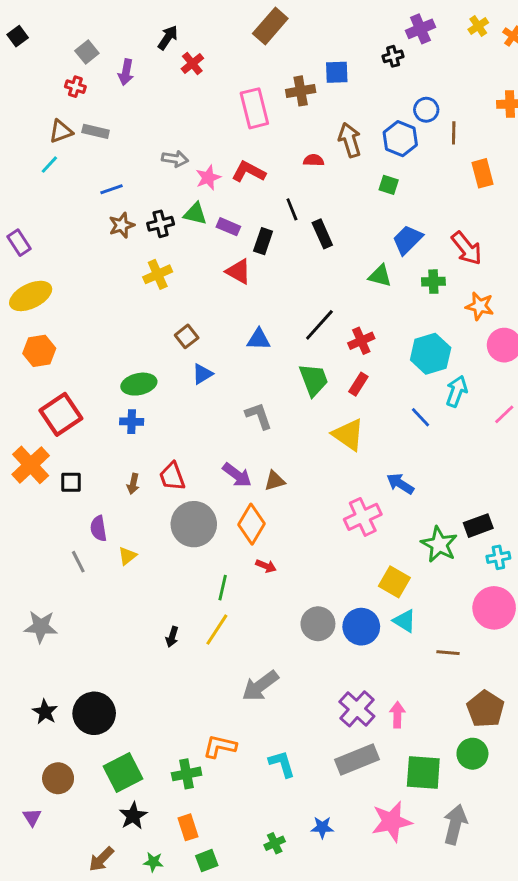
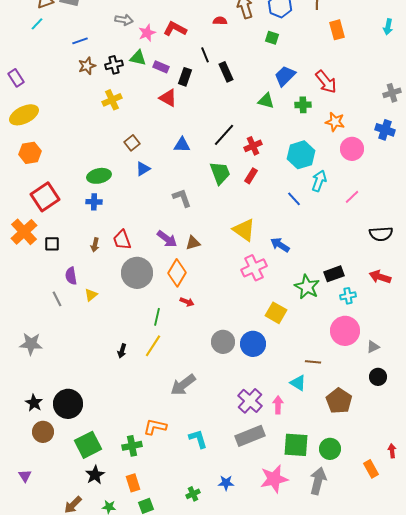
yellow triangle: (348, 435) -> (244, 230), moved
cyan triangle: (405, 621) -> (298, 383), moved
green circle: (472, 754) -> (330, 449), moved
brown circle: (58, 778) -> (43, 432), moved

